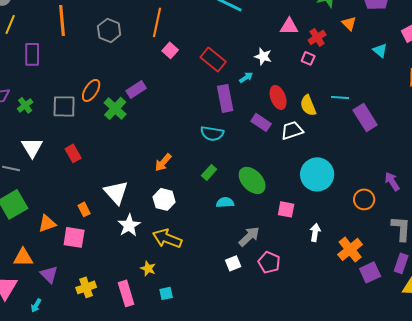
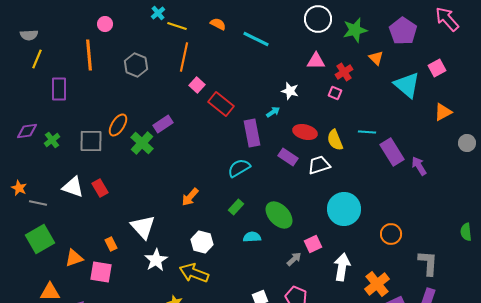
cyan triangle: (380, 50) -> (407, 85), size x1.8
red rectangle: (213, 59) -> (221, 104), moved
red ellipse: (278, 97) -> (305, 132), turned -55
cyan semicircle: (212, 133) -> (239, 168), turned 140
white triangle: (32, 147) -> (73, 187), moved, turned -40
purple arrow: (392, 181) -> (419, 166), moved
white hexagon: (164, 199) -> (202, 242), moved
pink square: (286, 209) -> (313, 244), turned -36
white arrow: (315, 232) -> (342, 267), size x1.5
gray arrow: (249, 236) -> (294, 259), moved, size x0.7

